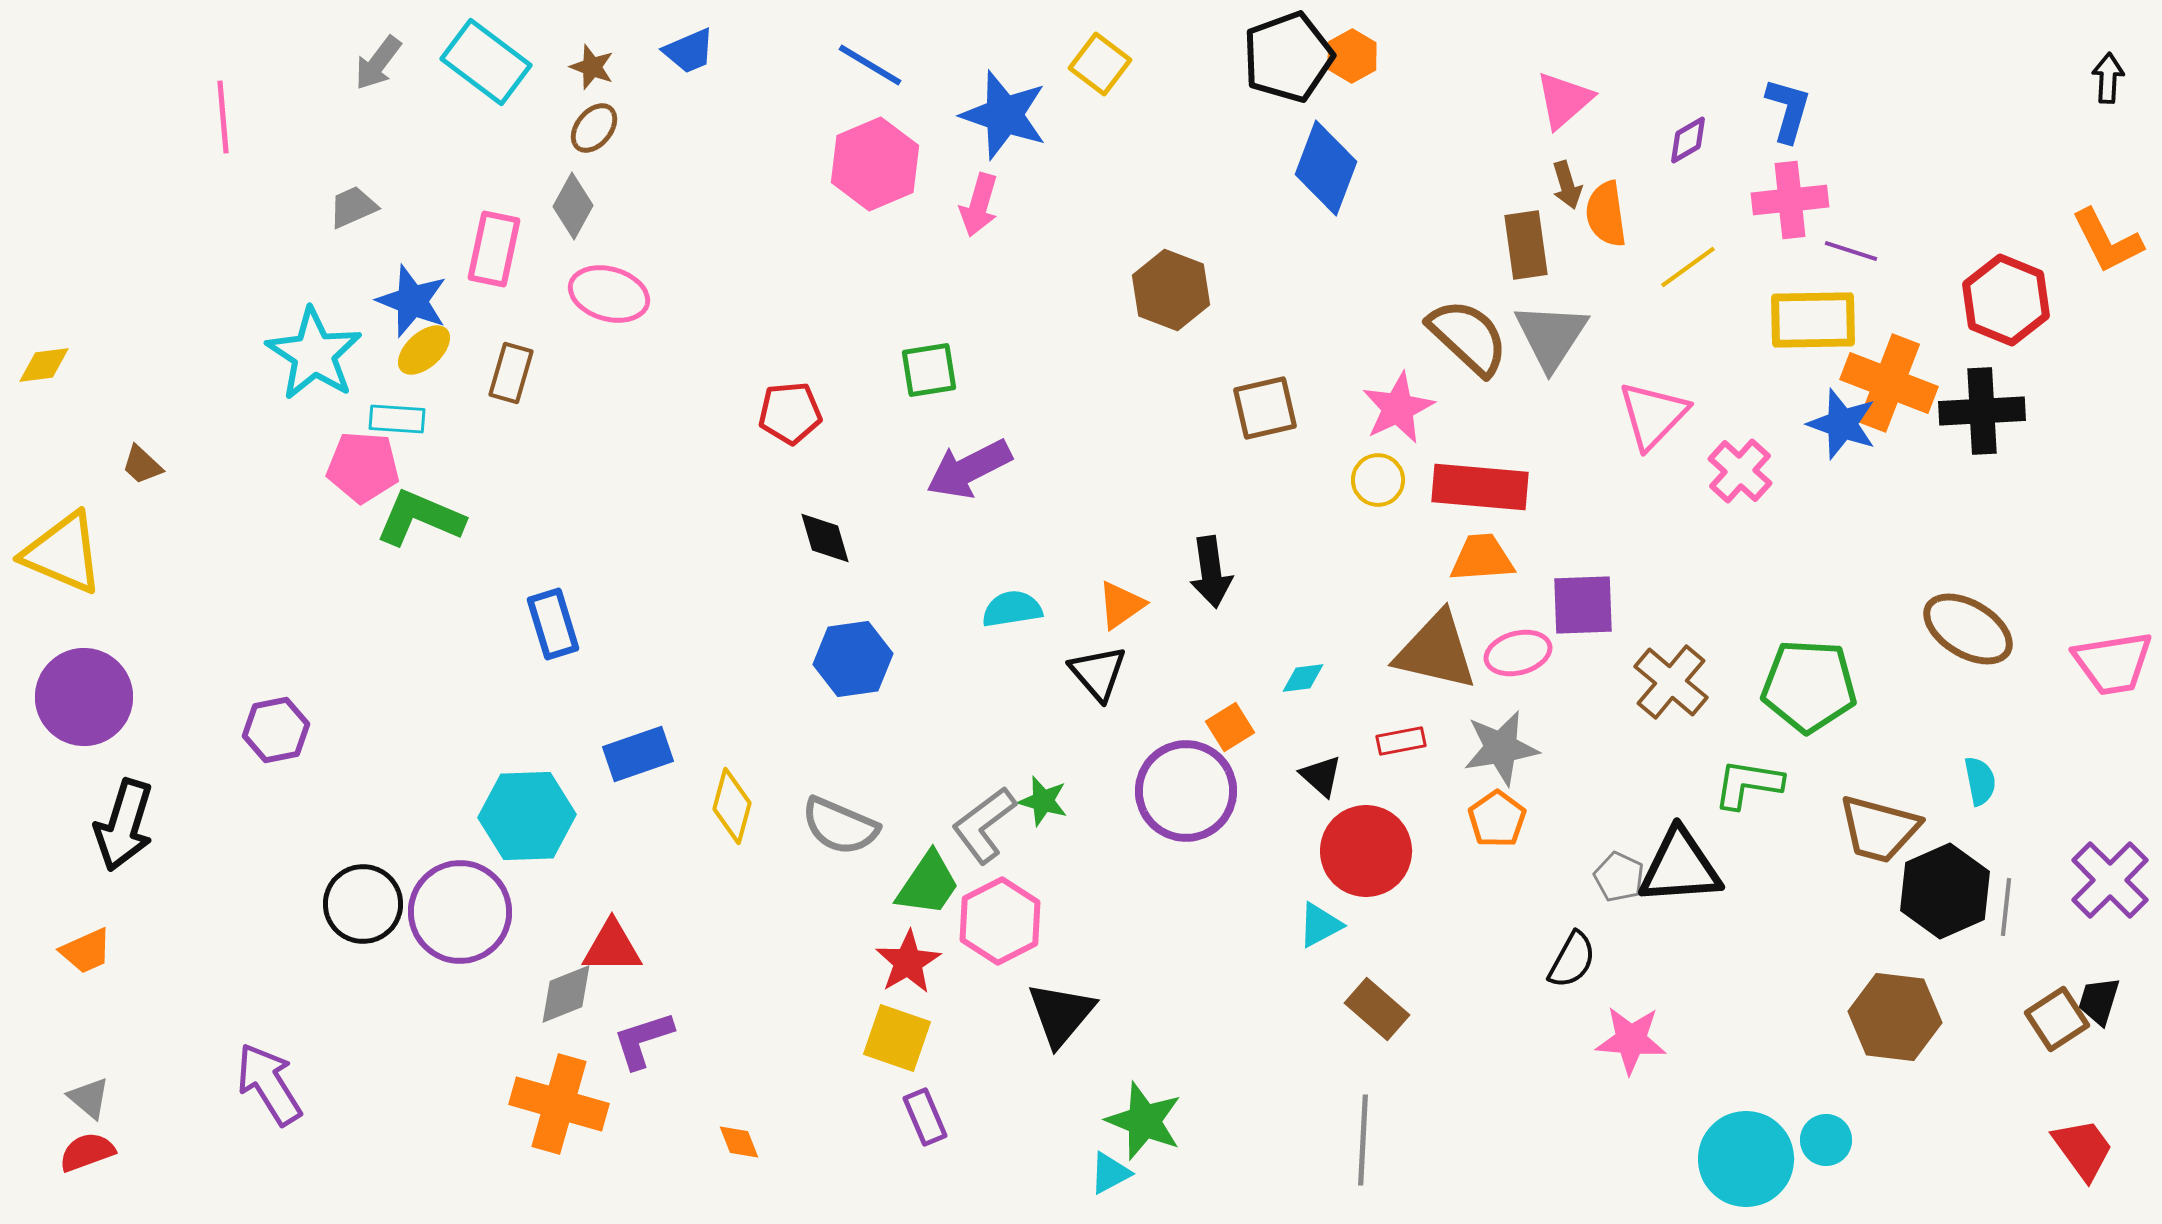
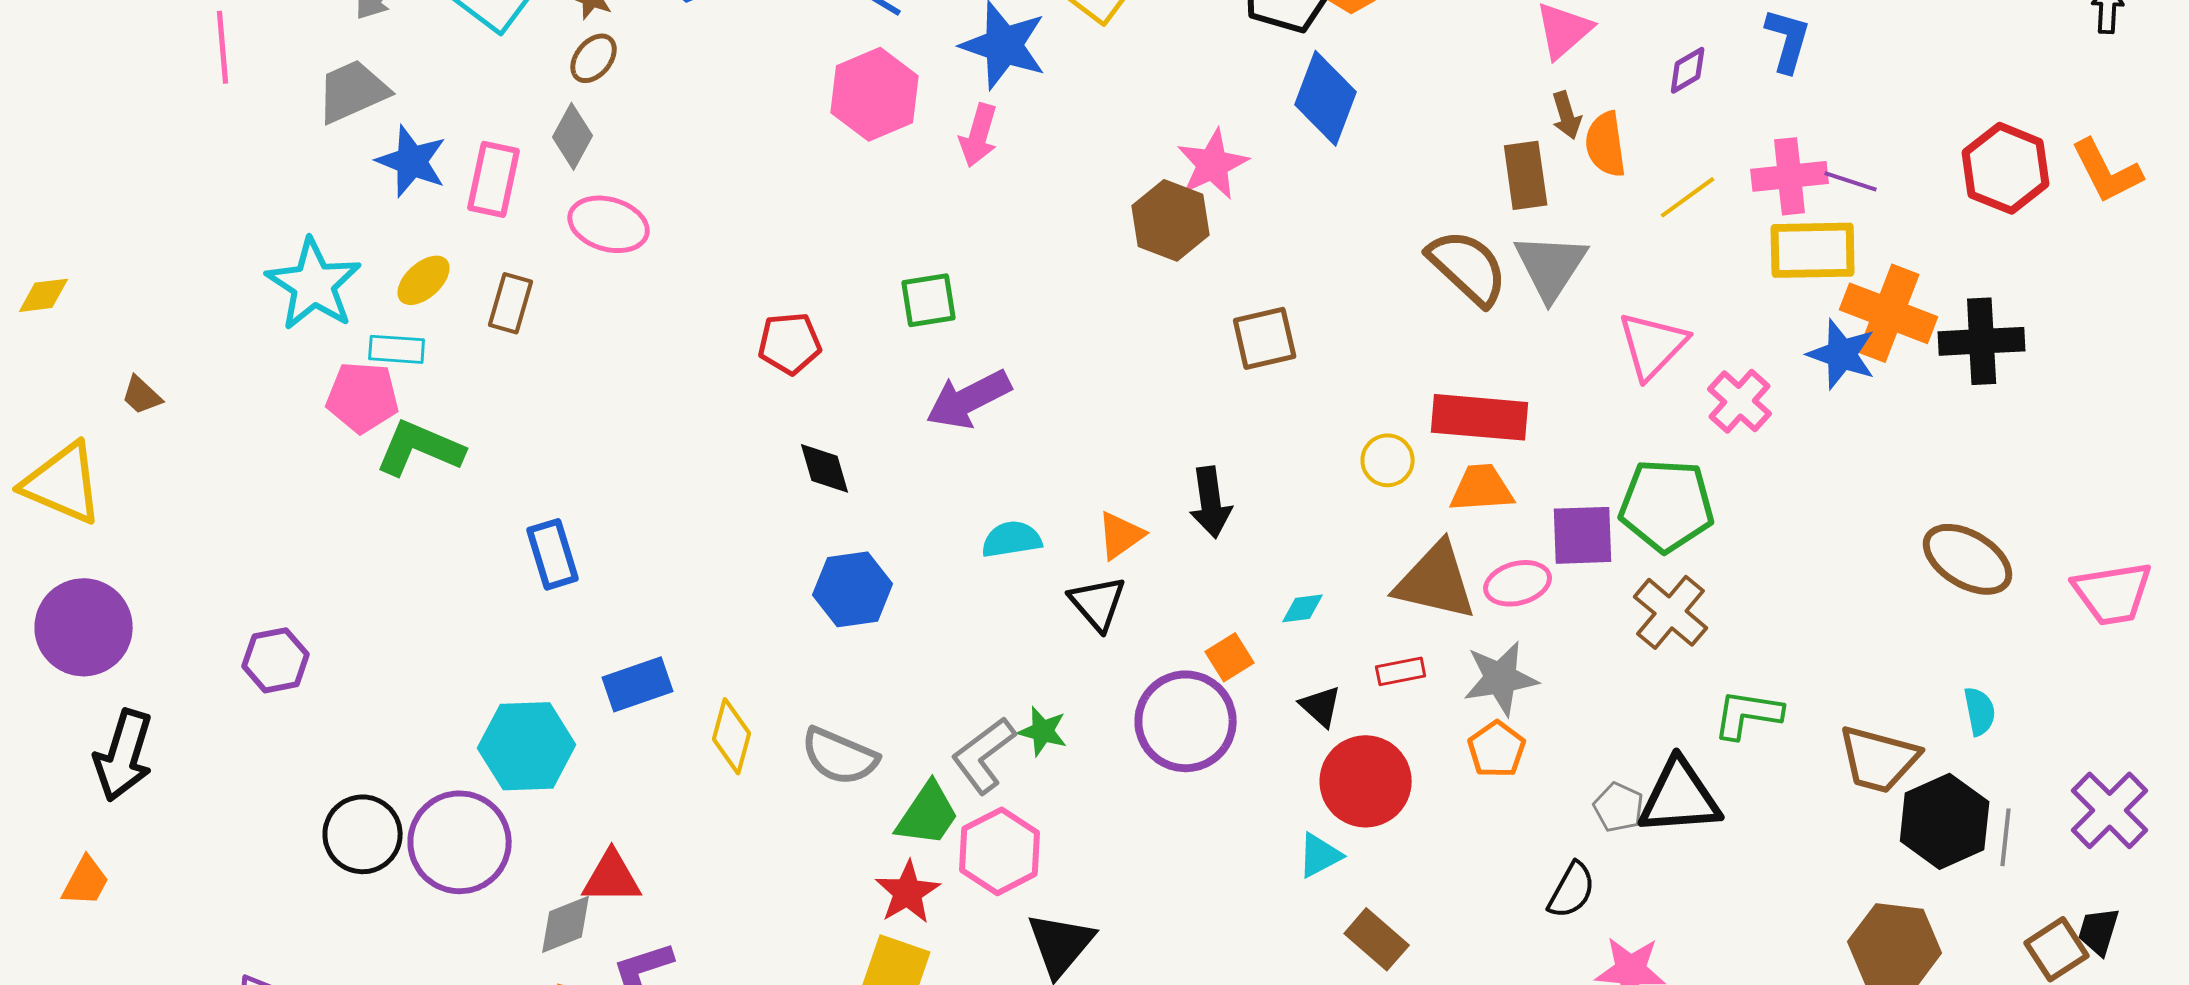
pink cross: (1790, 200) -> (1790, 176), moved
gray trapezoid: (353, 207) -> (353, 91), moved, size x1.5
red hexagon: (2006, 300) -> (2006, 168), moved
blue star: (412, 301) -> (412, 161), moved
pink star: (1398, 408) -> (1213, 164), moved
yellow circle: (1378, 480) -> (1388, 460), moved
green pentagon: (1809, 686) -> (1667, 505), moved
orange trapezoid: (86, 951) -> (86, 881), turned -38

